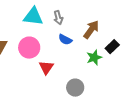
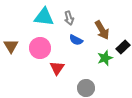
brown arrow: (91, 30) -> (102, 30), turned 114

